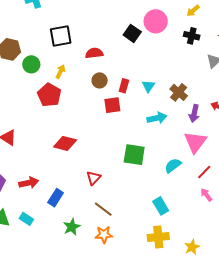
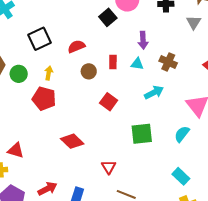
black square: (132, 33) -> (108, 17), turned 30
red rectangle: (124, 86) -> (113, 62), moved
cyan triangle: (148, 86) -> (137, 64), turned -40
red square: (112, 105) -> (109, 102), moved, turned -30
purple arrow: (194, 113) -> (143, 40), moved
red diamond: (65, 143) -> (72, 141), turned 45

